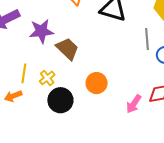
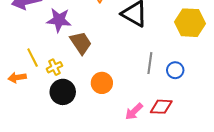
gray line: (147, 39) -> (150, 63), moved
yellow line: (24, 73) -> (33, 58), turned -48

